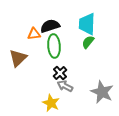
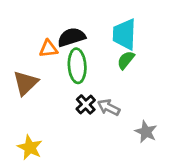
gray arrow: (65, 86) -> (109, 107), moved
gray star: (102, 92) -> (146, 132), size x0.7
yellow star: (51, 103) -> (30, 147), moved

